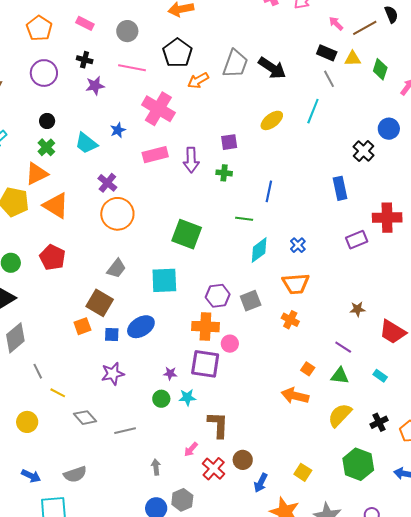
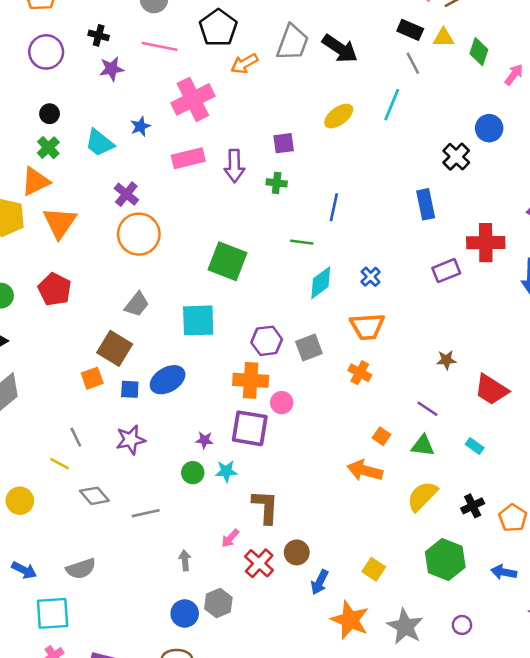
pink cross: (158, 109) -> (193, 99), turned 32
orange triangle: (56, 206) -> (60, 223), turned 32
gray line: (38, 371) -> (76, 437), moved

